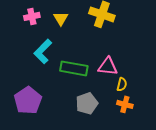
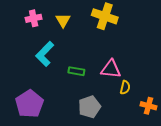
green rectangle: (74, 68) -> (76, 71), size x0.6
orange cross: (125, 104) -> (148, 106), moved

